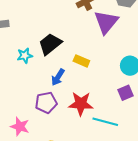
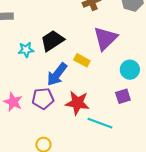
purple triangle: (106, 22) -> (105, 38), moved
blue arrow: (58, 77) -> (57, 74), size x1.4
pink star: (20, 126) -> (13, 102), moved

